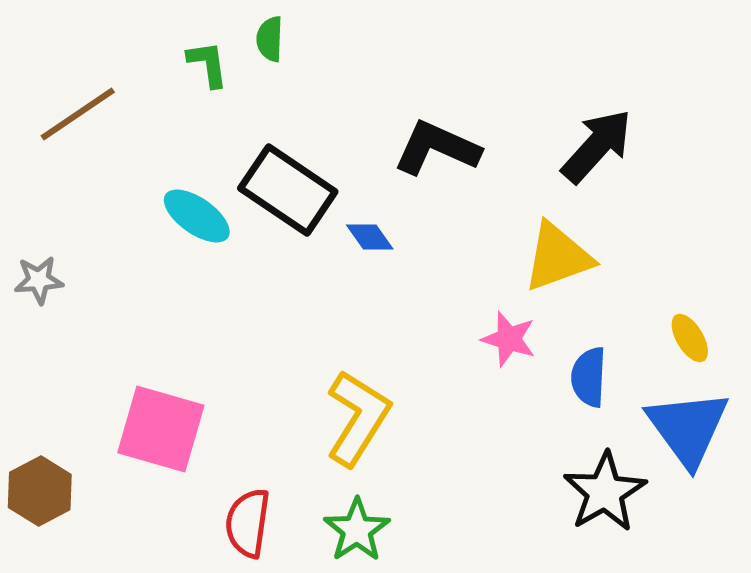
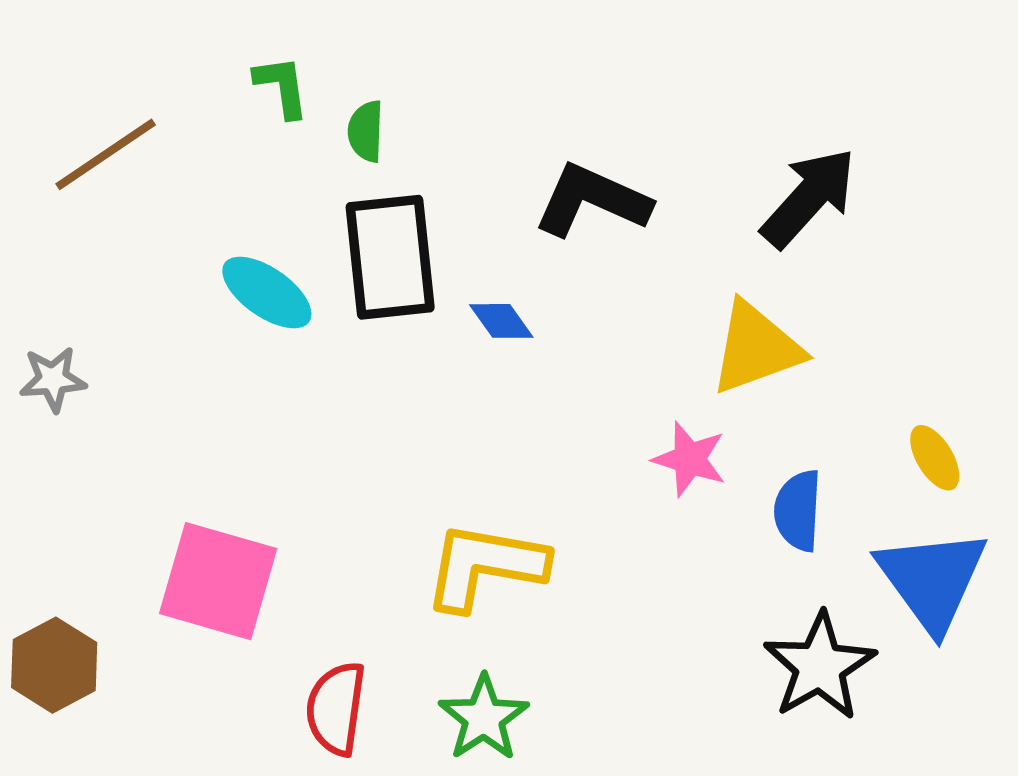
green semicircle: (270, 39) -> (366, 131), moved
black rectangle: (288, 190) -> (390, 257), turned 50
yellow L-shape: (358, 418) -> (485, 566), turned -112

